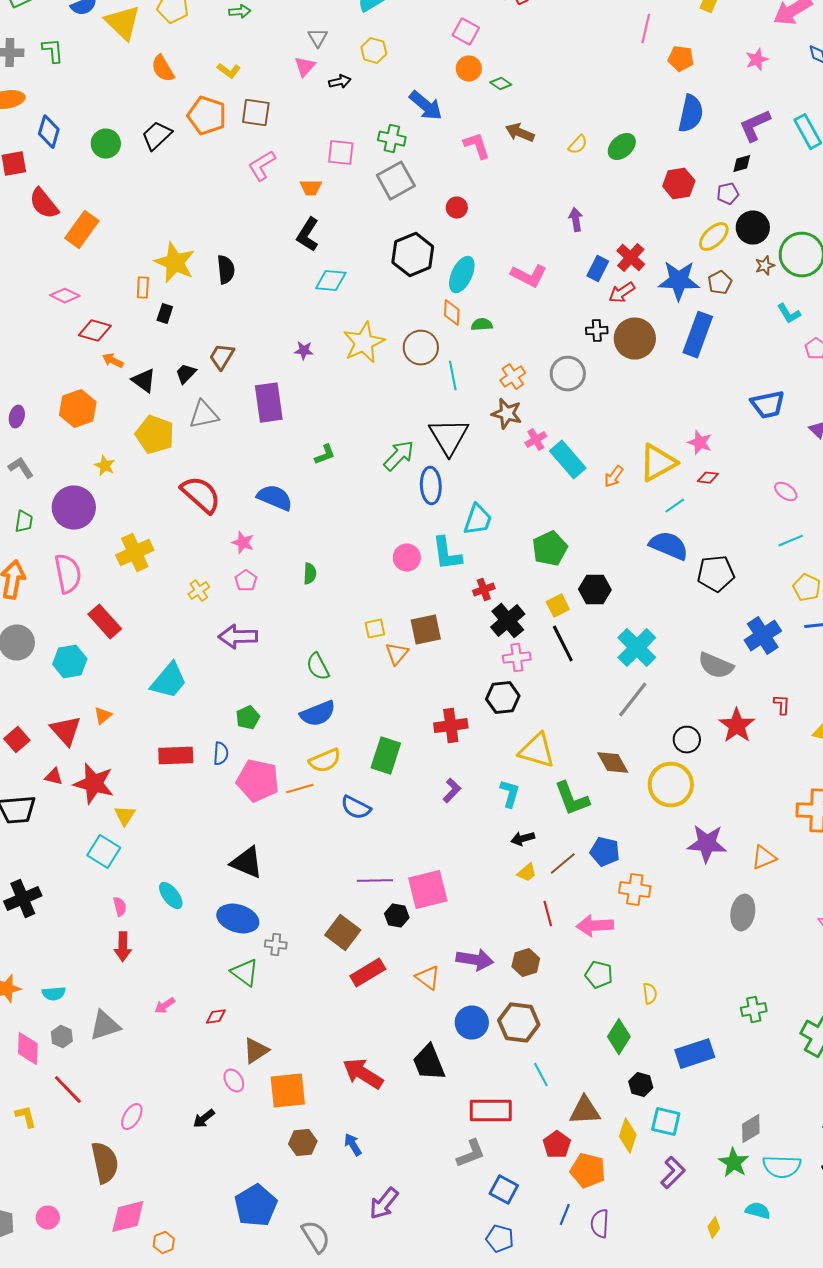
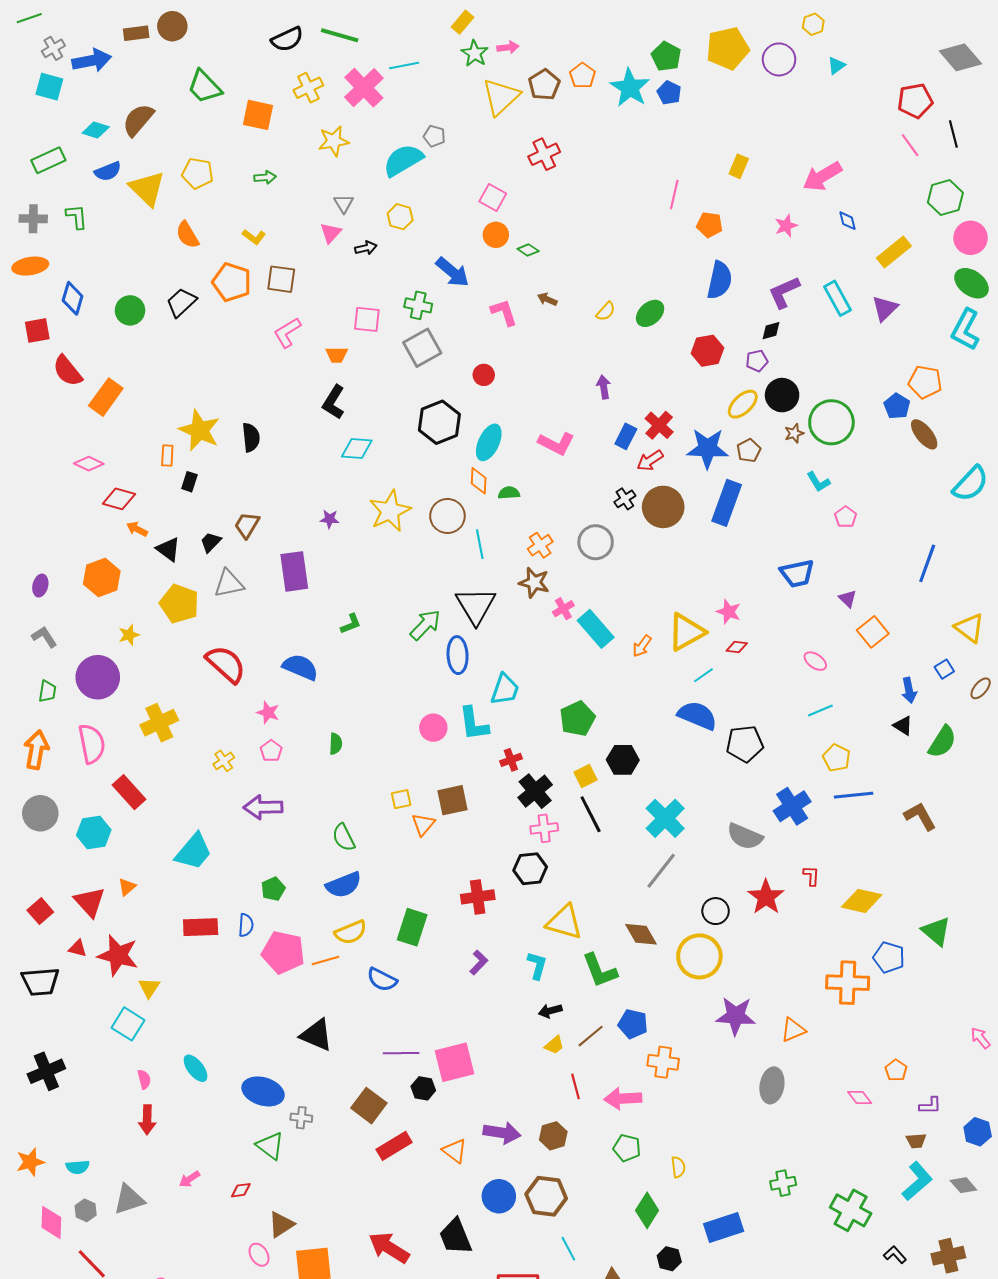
brown arrow: (520, 133) -> (547, 299), size x0.7
black cross: (597, 331) -> (625, 499), turned -30
yellow star: (105, 466) -> (129, 635), turned 30
black triangle: (247, 863) -> (316, 1035), moved

